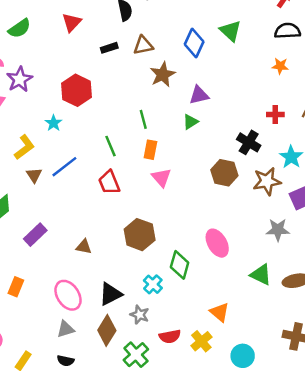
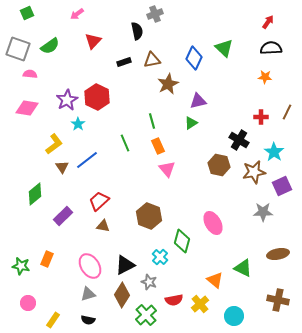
purple star: (20, 79) -> (67, 100), moved
orange rectangle: (150, 150) -> (158, 146), turned -35
red trapezoid: (109, 182) -> (99, 201), moved, turned 70
green triangle: (261, 275) -> (243, 268), moved

